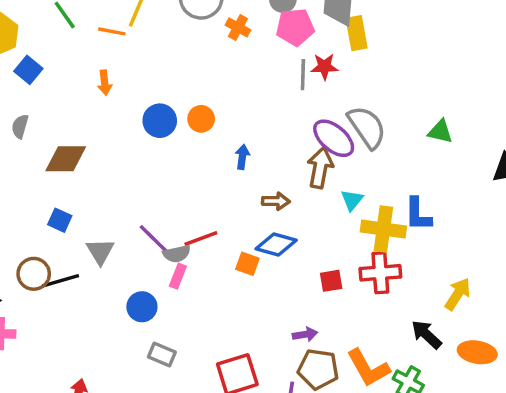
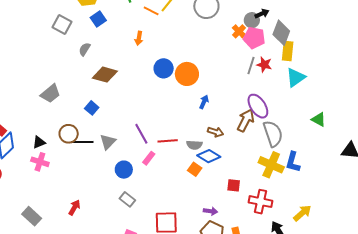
orange cross: (238, 27) -> (239, 31), moved
orange circle: (201, 119) -> (187, 74), size x1.5
gray semicircle: (367, 127) -> (273, 134), moved
cyan triangle: (352, 200) -> (296, 77), moved, size x1.5
gray triangle: (100, 251) -> (108, 142), moved
gray semicircle: (177, 254) -> (194, 145), moved
orange square: (247, 264) -> (195, 169), moved
red cross: (380, 273) -> (261, 202), moved

